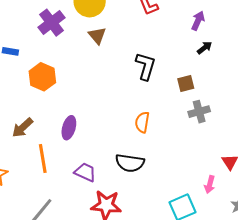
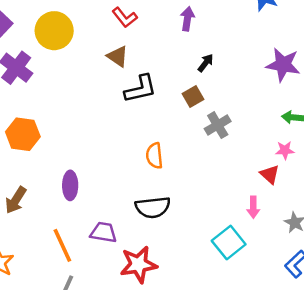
brown triangle: (97, 36) -> (118, 56), moved
black arrow: (205, 48) -> (206, 63), moved
black L-shape: (146, 66) -> (140, 89), turned 76
orange line: (43, 159) -> (62, 245), moved

